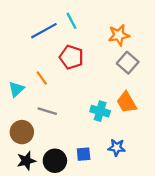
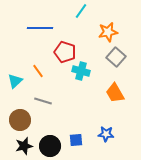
cyan line: (71, 21) -> (81, 11), moved, turned 63
blue line: (44, 31) -> (40, 28), turned 30
cyan cross: (100, 111) -> (81, 71), moved

